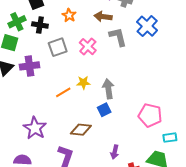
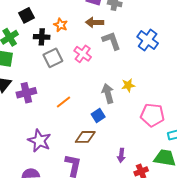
black cross: (40, 25) -> (42, 37), moved
blue cross: (147, 26) -> (148, 40), moved
purple cross: (29, 66) -> (26, 93), moved
yellow star: (83, 83) -> (128, 85), moved
blue square: (104, 110) -> (98, 116), moved

